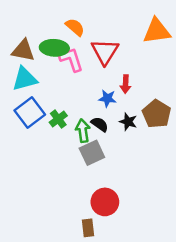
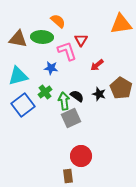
red triangle: (105, 52) -> (81, 40), size x0.6
pink L-shape: (71, 59) -> (67, 51), moved
cyan triangle: (25, 79) -> (18, 76), moved
red arrow: (126, 84) -> (97, 65), turned 48
blue star: (107, 98) -> (51, 68), moved
blue square: (30, 113) -> (23, 105), moved

